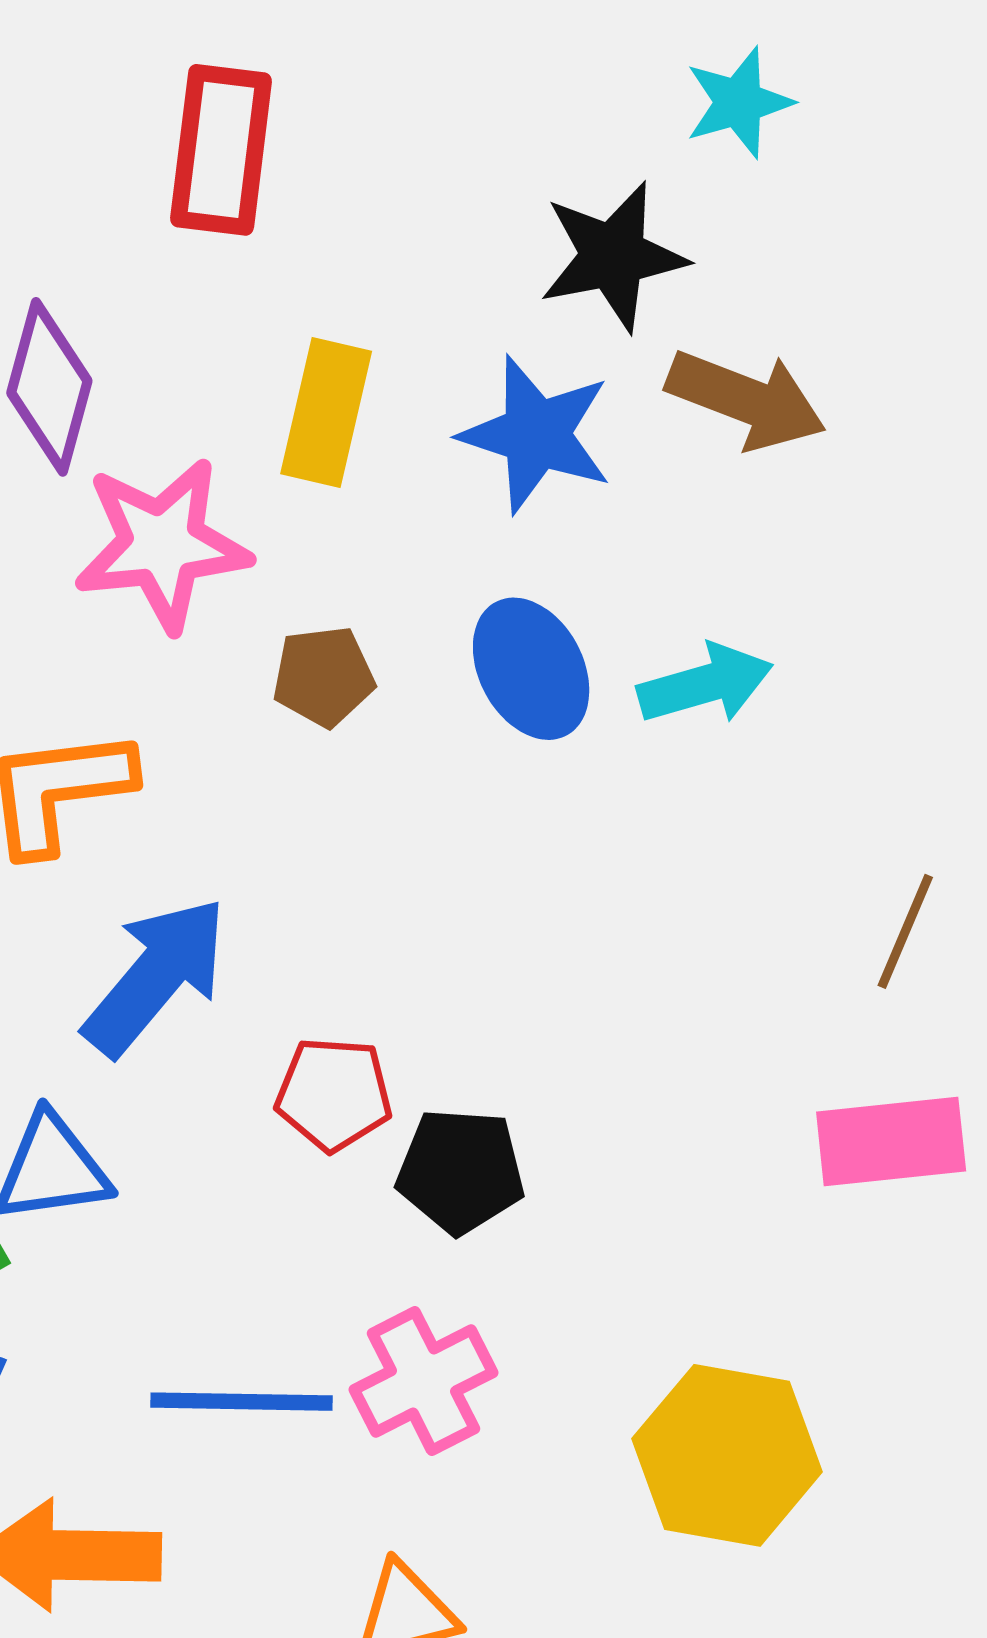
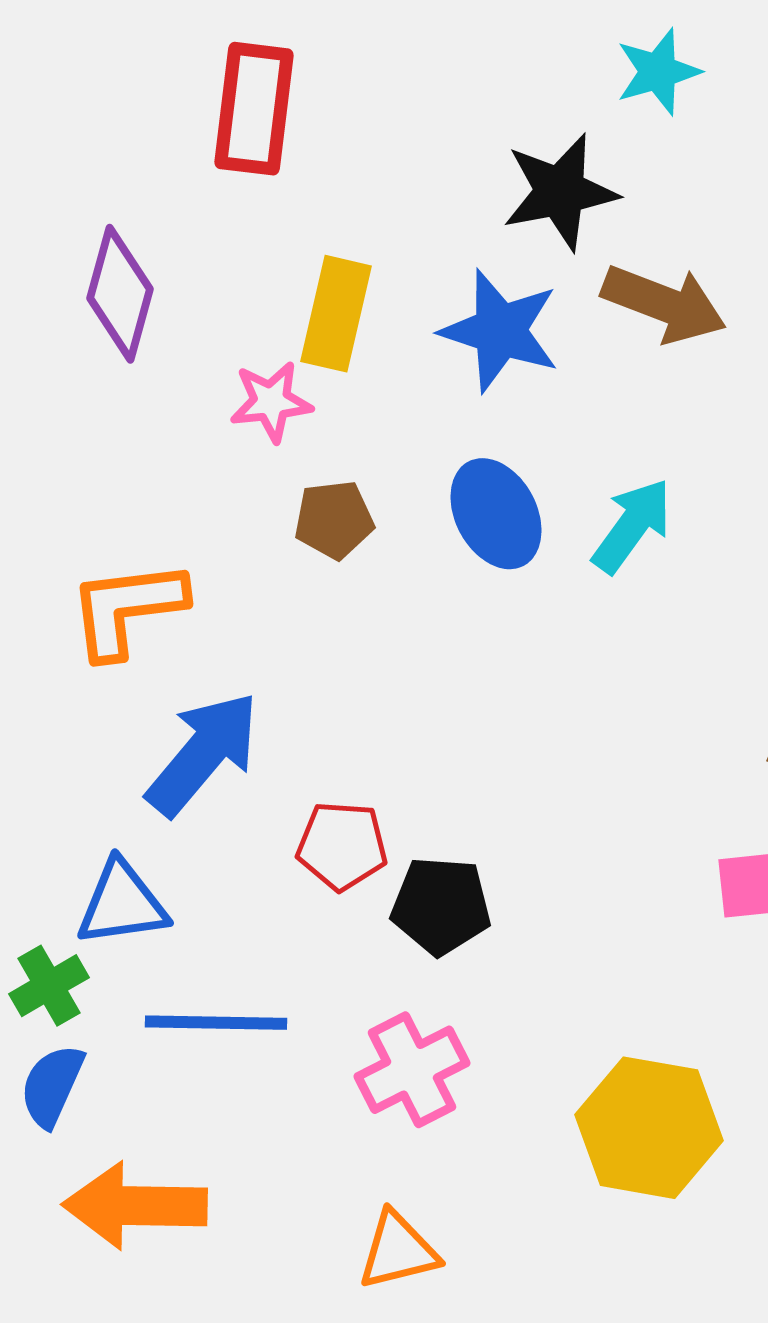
pink star: (162, 544) -> (271, 402), moved, size x0.6
cyan arrow: (705, 684) -> (632, 526), turned -38
blue line: (242, 1402) -> (216, 1023), moved

